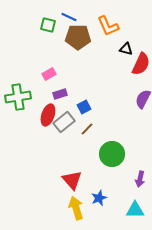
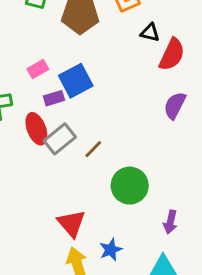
blue square: (84, 107) -> (76, 81), moved, size x1.6
red ellipse: (48, 115) -> (36, 129), turned -40

